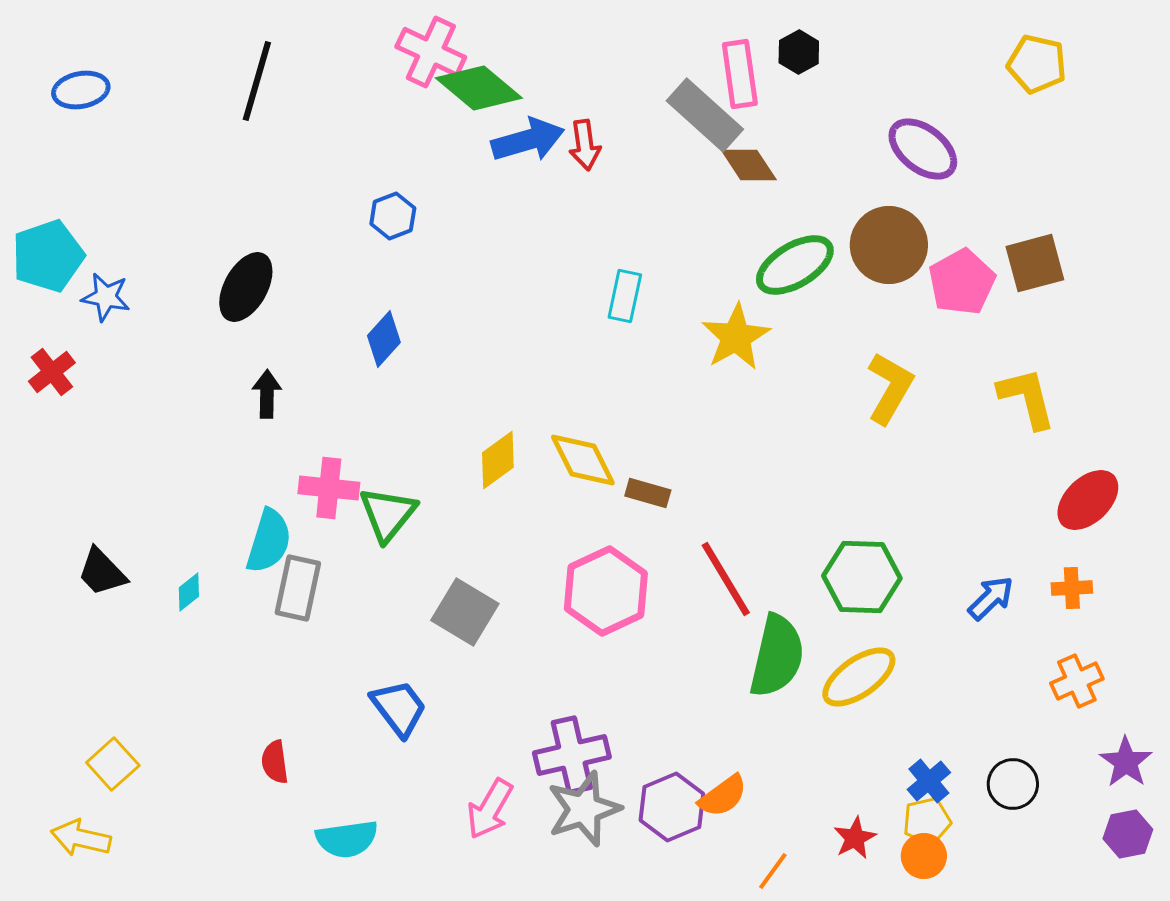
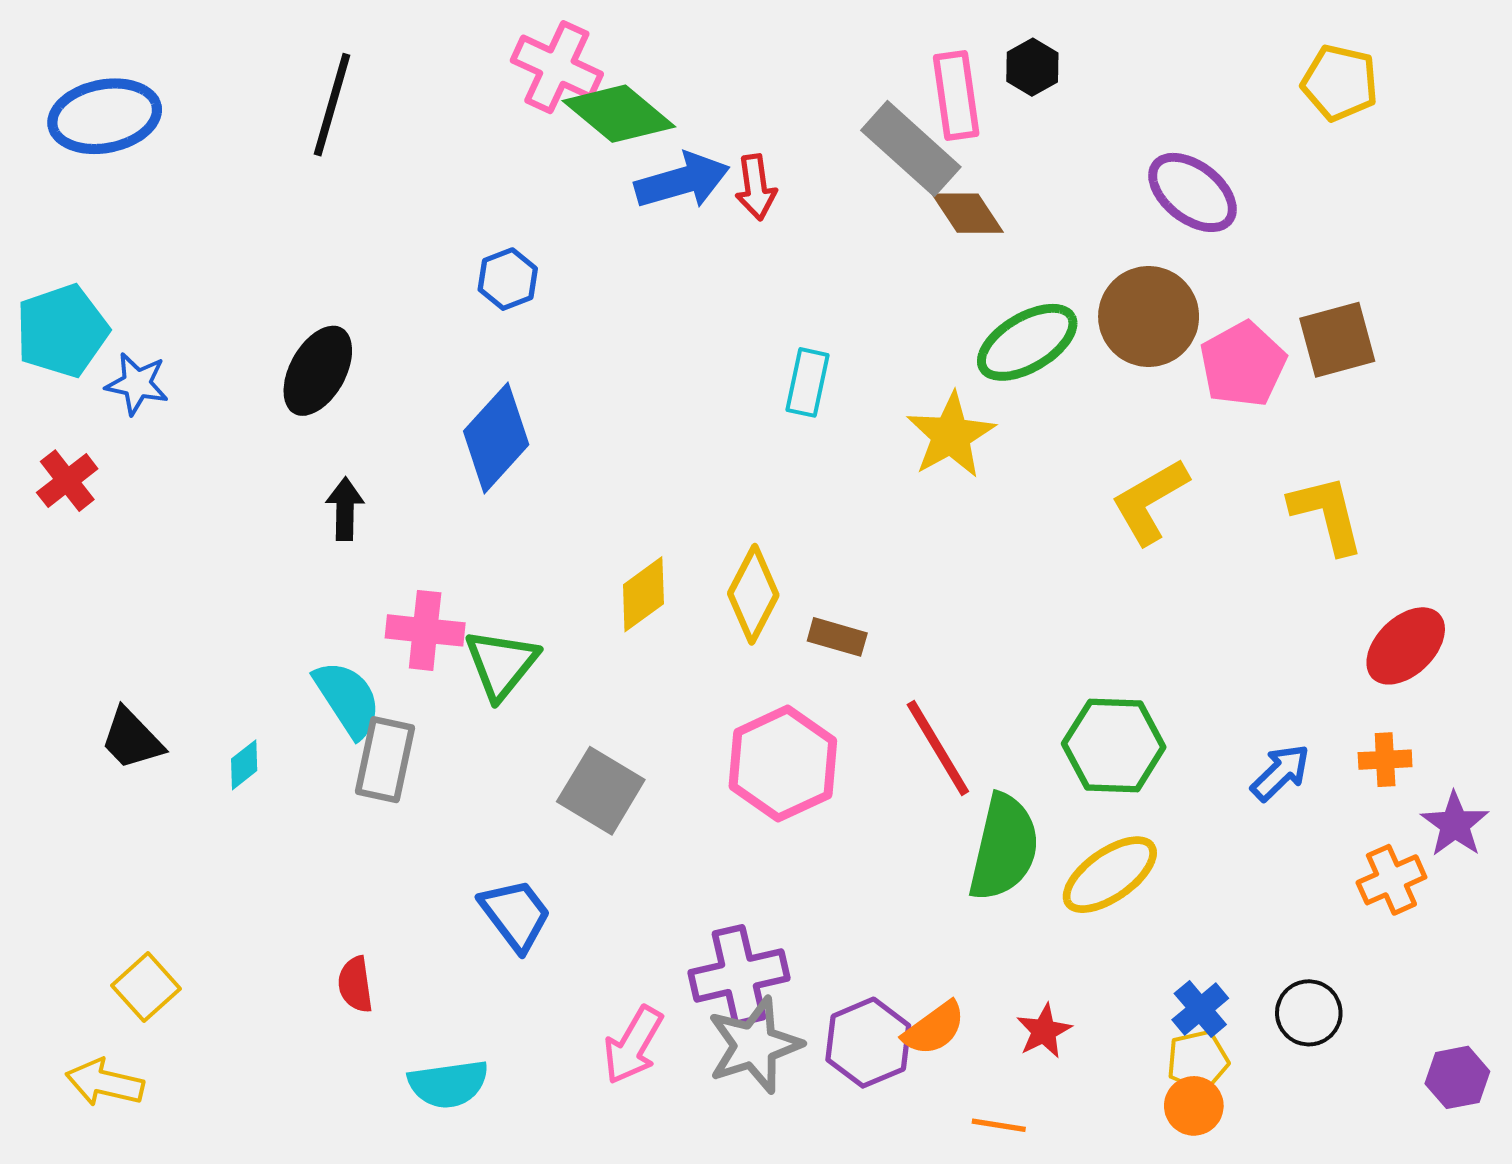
blue ellipse: (81, 90) -> (105, 116), size x1.5
blue diamond: (384, 339) -> (496, 438), size x1.5
yellow L-shape: (890, 388) -> (1150, 501), turned -150
yellow diamond: (583, 460) -> (753, 594), turned 54
cyan semicircle: (269, 541) -> (348, 699), turned -50
purple star: (1126, 762) -> (1455, 824), moved
red star: (855, 838) -> (1044, 1031), moved
orange line: (773, 871) -> (999, 1125), turned 63

